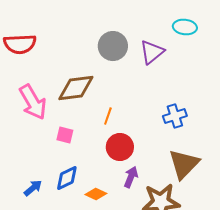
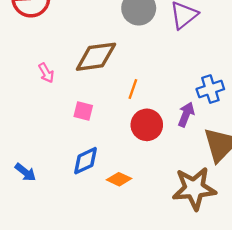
pink arrow: (33, 102) -> (46, 73), size x0.5
purple arrow: (131, 177) -> (186, 114), moved
blue arrow: (33, 188) -> (25, 172), moved, turned 78

